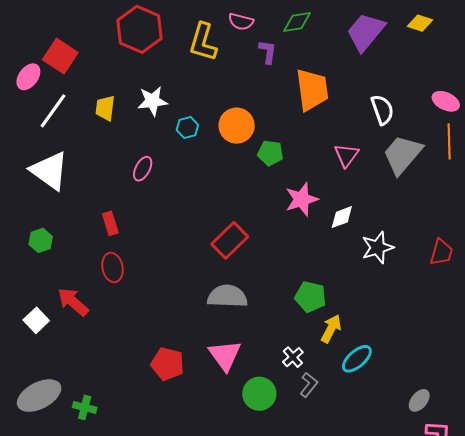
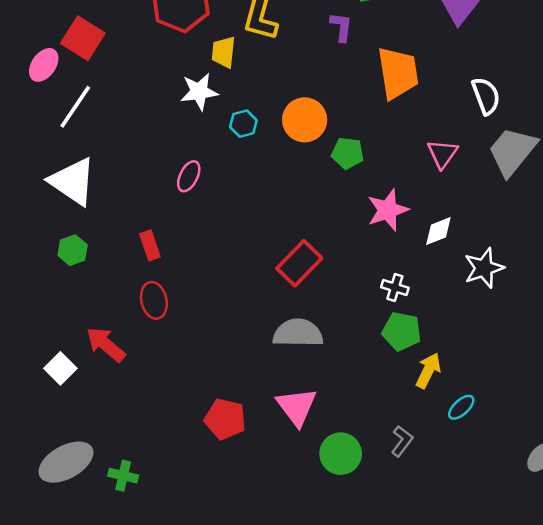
yellow trapezoid: (105, 108) -> (224, 52), moved
green hexagon: (41, 240) -> (73, 250), moved
white cross: (293, 357) -> (395, 288), moved, turned -30
cyan ellipse: (357, 359) -> (461, 407), size x0.7

